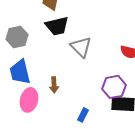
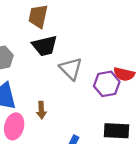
purple hexagon: (114, 87) -> (107, 84), moved

